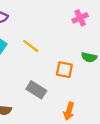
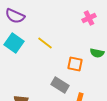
gray rectangle: (36, 90) -> (60, 85), moved

